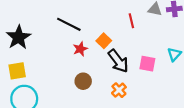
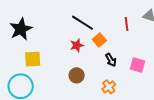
black line: (69, 24) -> (83, 23), moved
black arrow: (118, 61) -> (111, 60), size x0.6
yellow square: (17, 71) -> (33, 59), moved

